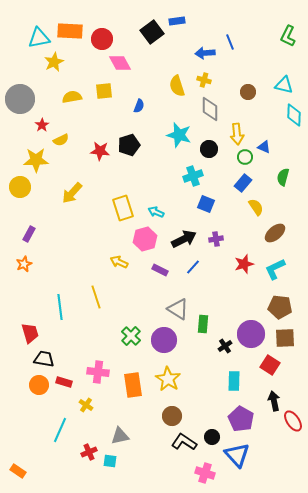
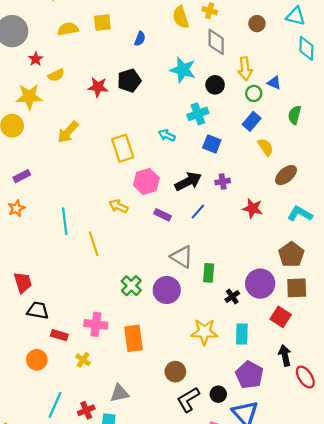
cyan arrow: (156, 212) -> (167, 135), moved
purple rectangle: (29, 234) -> (22, 176), turned 35
red star: (244, 264) -> (253, 208), turned 30
cyan L-shape: (275, 269) -> (300, 214), moved, turned 55
cyan line: (60, 307) -> (65, 221), moved
brown pentagon: (280, 307) -> (291, 255), turned 30
yellow star: (168, 379) -> (204, 332), moved, turned -30
orange circle: (39, 385) -> (37, 360), moved
cyan line: (60, 430) -> (55, 405), moved
black L-shape: (184, 442) -> (188, 400), turned -65

